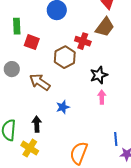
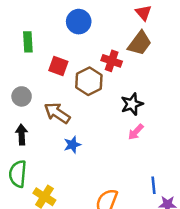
red square: (32, 42) -> (58, 66), moved
pink arrow: (102, 97) -> (136, 132), turned -136
blue star: (63, 107) -> (72, 145), moved
black arrow: (37, 124) -> (22, 135), moved

